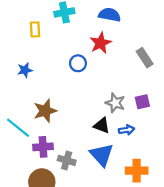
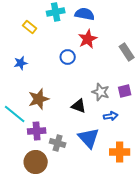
blue semicircle: (110, 15) -> (85, 14), moved
yellow rectangle: (35, 29) -> (30, 27), turned -48
black triangle: (102, 125) -> (79, 106), moved

